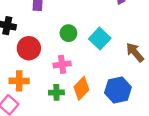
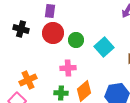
red circle: (29, 48) -> (53, 33), moved
orange cross: (19, 81) -> (28, 80), turned -30

